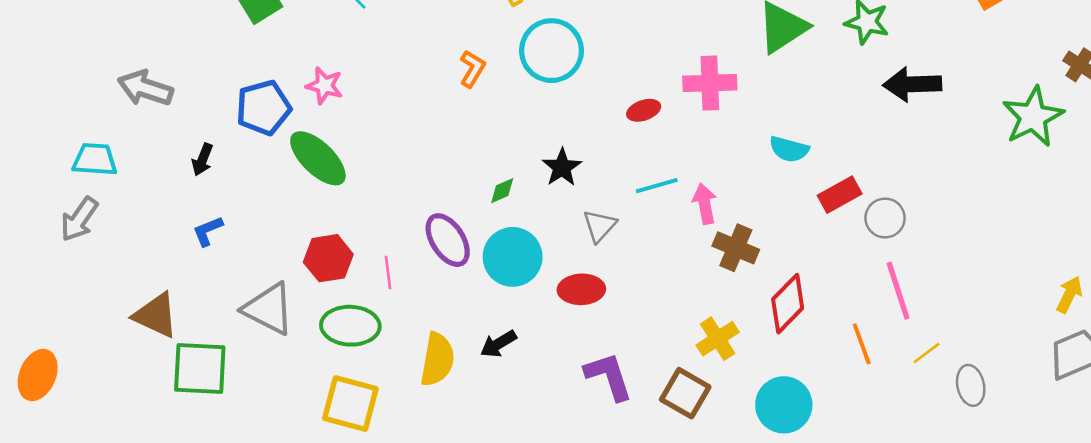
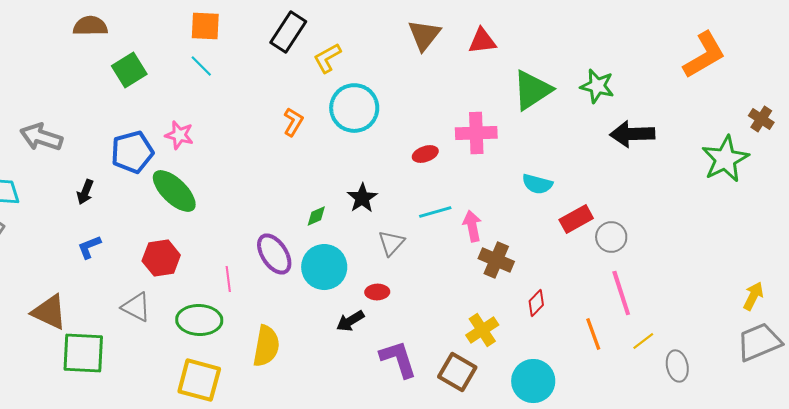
red hexagon: (328, 258) -> (161, 258), moved
red ellipse: (581, 289) -> (377, 292), size x0.7
red diamond: (788, 304) -> (536, 303), size x0.6
gray triangle: (269, 309) -> (136, 307), size x0.7
black arrow: (498, 344) -> (350, 321), moved

